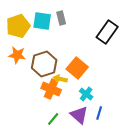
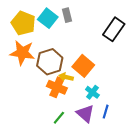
cyan square: (42, 21) -> (48, 18), turned 30
yellow pentagon: (18, 26) -> (23, 23), turned -30
orange star: (17, 55) -> (22, 53), size x1.4

